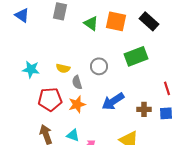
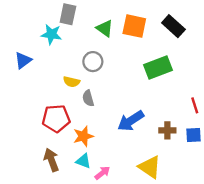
blue triangle: (22, 15) -> (23, 60), moved, turned 49
gray circle: (99, 66) -> (93, 62), moved
cyan star: (31, 69) -> (51, 34), moved
orange star: (77, 104) -> (83, 136), moved

